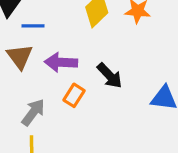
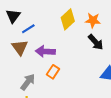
blue line: (33, 26) -> (28, 29), turned -32
black arrow: (110, 76) -> (96, 42), moved

